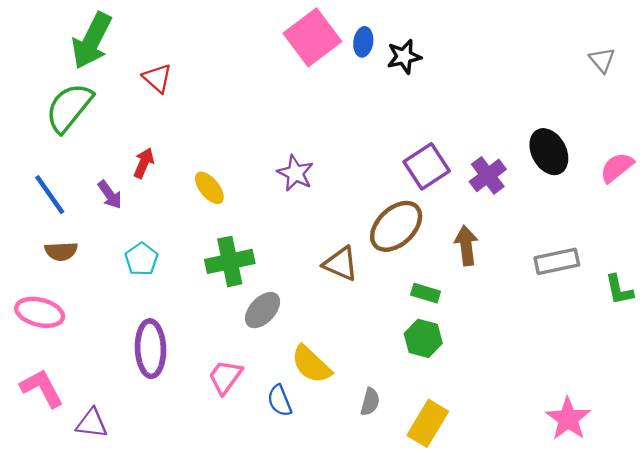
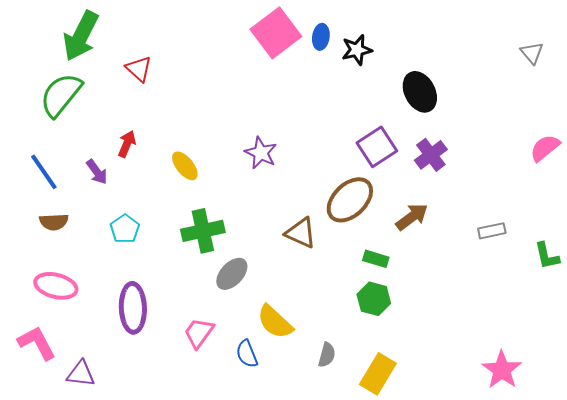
black ellipse: (549, 152) -> (420, 92), moved
brown arrow: (466, 246) -> (412, 217), turned 60
gray rectangle: (557, 261) -> (492, 231), size x0.7
pink ellipse: (40, 312) -> (56, 286), moved

